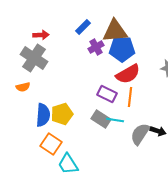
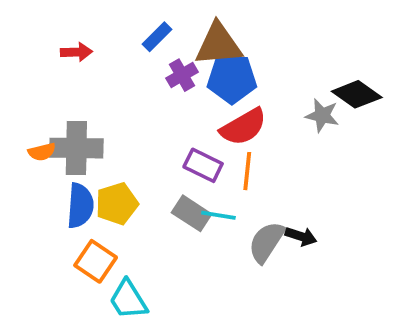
gray cross: (34, 58) -> (76, 148), moved, turned -32

